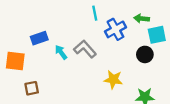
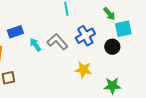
green arrow: (142, 19) -> (109, 14), turned -136
blue cross: (115, 29) -> (85, 36), moved

